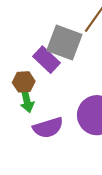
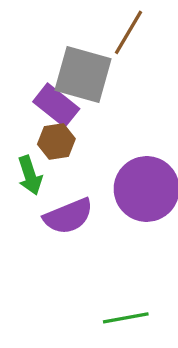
brown hexagon: (24, 82) -> (56, 141), moved

